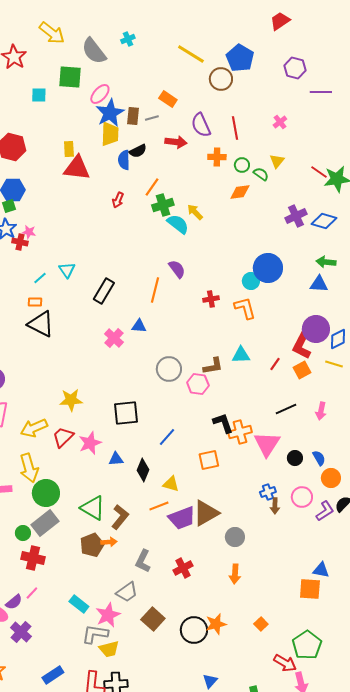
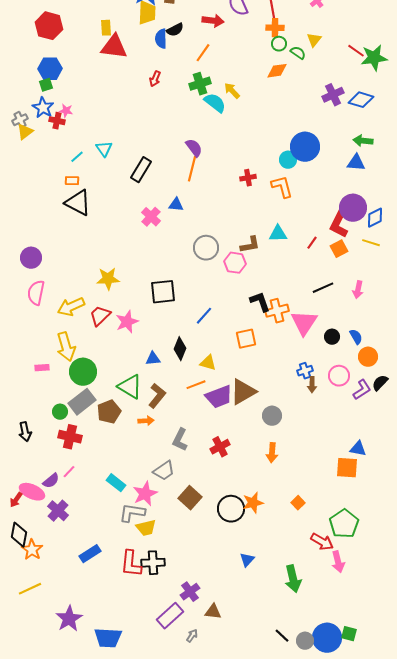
orange cross: (217, 157) -> (275, 28), moved
orange line: (152, 187) -> (203, 53), moved
purple semicircle: (177, 269) -> (194, 148), moved
blue triangle: (116, 459) -> (153, 359), moved
brown pentagon: (92, 545) -> (109, 412), moved

